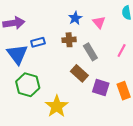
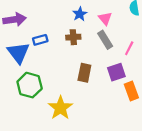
gray rectangle: (90, 52) -> (105, 40), moved
brown rectangle: (79, 73) -> (84, 73), turned 60
purple square: (101, 87) -> (116, 72), moved, turned -36

